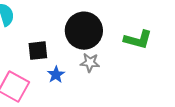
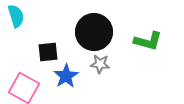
blue star: (56, 75) -> (66, 76), size x1.4

